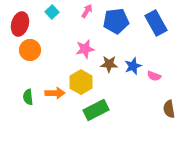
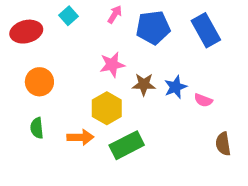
red ellipse: (20, 24) -> (26, 32), turned 60
orange circle: (30, 50) -> (39, 82), moved
orange arrow: (55, 93) -> (80, 137), moved

